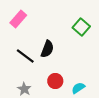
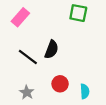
green square: (81, 27) -> (78, 13), moved, turned -30
cyan semicircle: (78, 88) -> (85, 91), turned 120

